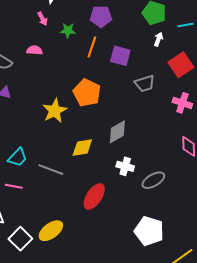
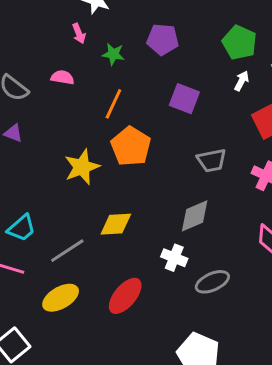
orange line: (92, 47) -> (113, 104), moved
gray trapezoid: (145, 83) -> (212, 160), moved
gray diamond: (117, 132) -> (195, 216), moved
gray line: (51, 170) -> (67, 251), turned -60
yellow ellipse: (51, 231) -> (61, 298), moved

